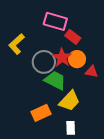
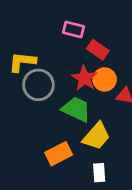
pink rectangle: (55, 21) -> (74, 30), size x0.7
yellow L-shape: (16, 44) -> (22, 62), turned 50
gray circle: (44, 62) -> (38, 85), moved

